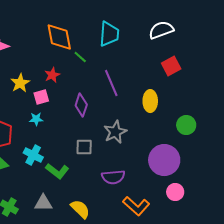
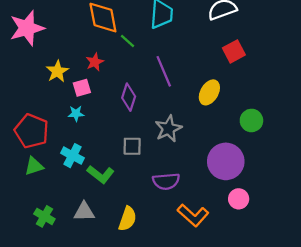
yellow ellipse: (150, 101) -> (209, 92), turned 30
yellow semicircle: (80, 209) -> (127, 219), turned 65

